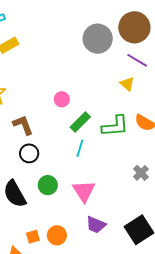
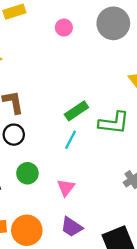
pink circle: (62, 99) -> (64, 28), moved
pink triangle: (84, 191) -> (66, 188), size x0.7
orange circle: (57, 235) -> (27, 230), size x1.4

